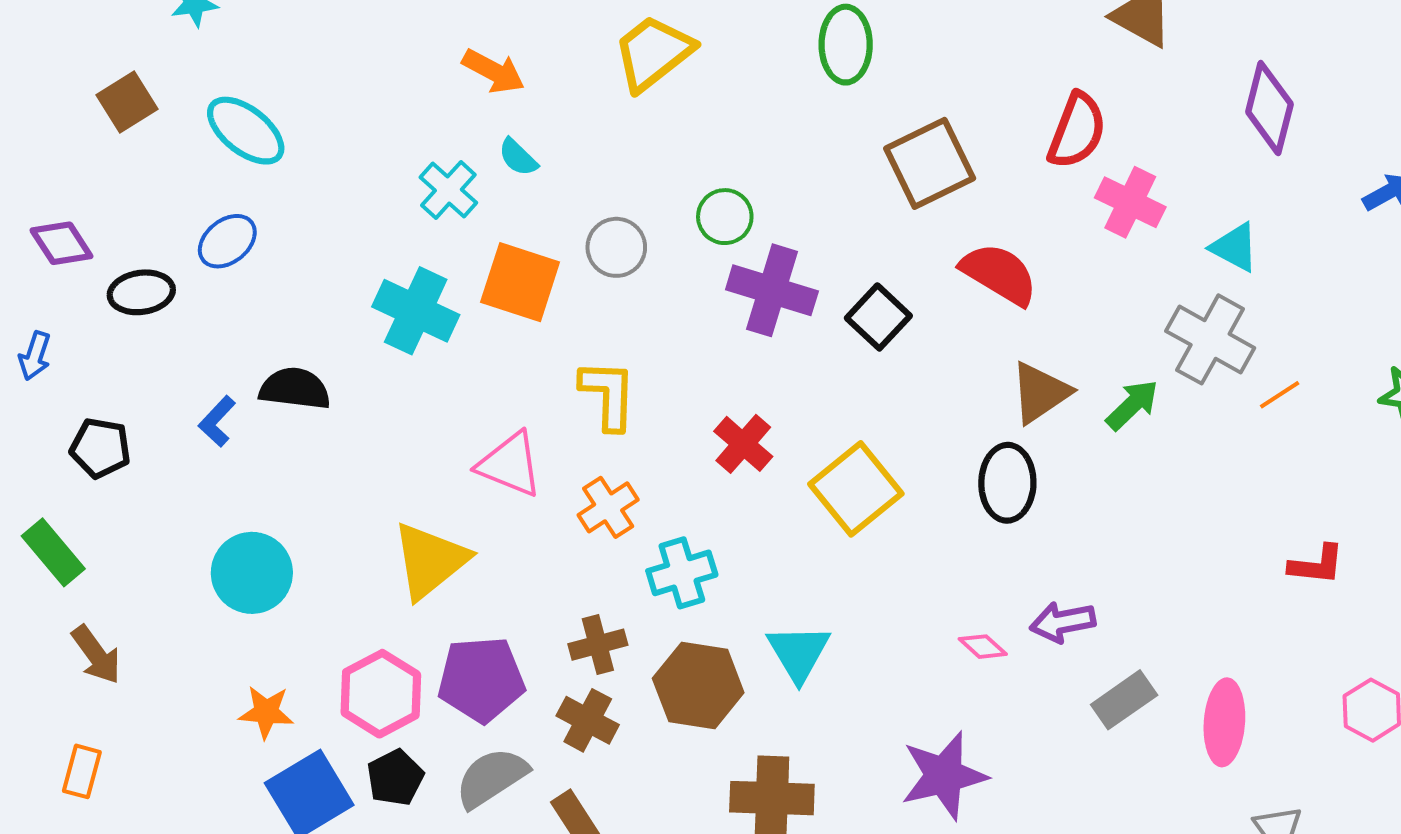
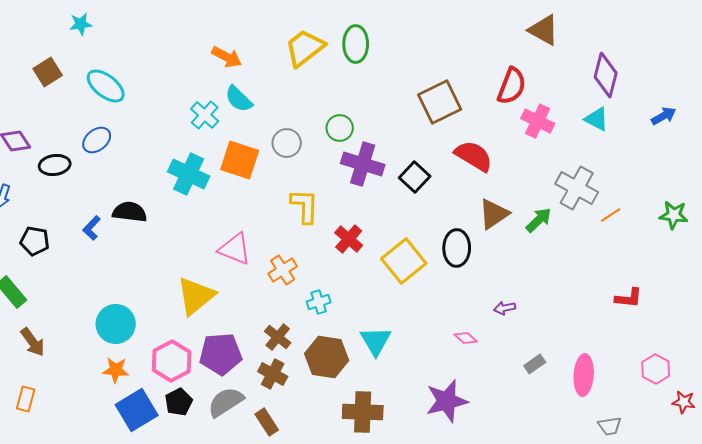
green ellipse: (846, 45) -> (356, 44), moved
cyan semicircle: (518, 157) -> (239, 99), size x1.4
cyan triangle: (1235, 247) -> (597, 119), moved
yellow L-shape: (608, 395) -> (305, 206), moved
black ellipse: (1007, 483) -> (457, 248), moved
cyan circle: (252, 573) -> (116, 324), moved
cyan cross: (682, 573) -> (319, 302), size x0.7
purple arrow: (1063, 622) -> (505, 308), moved, size x0.7
brown cross: (598, 645) -> (278, 337), turned -36
gray rectangle: (1124, 700) -> (535, 364), size x0.7

